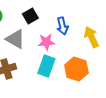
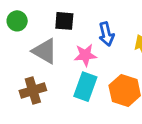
black square: (30, 16) -> (64, 21), turned 35

